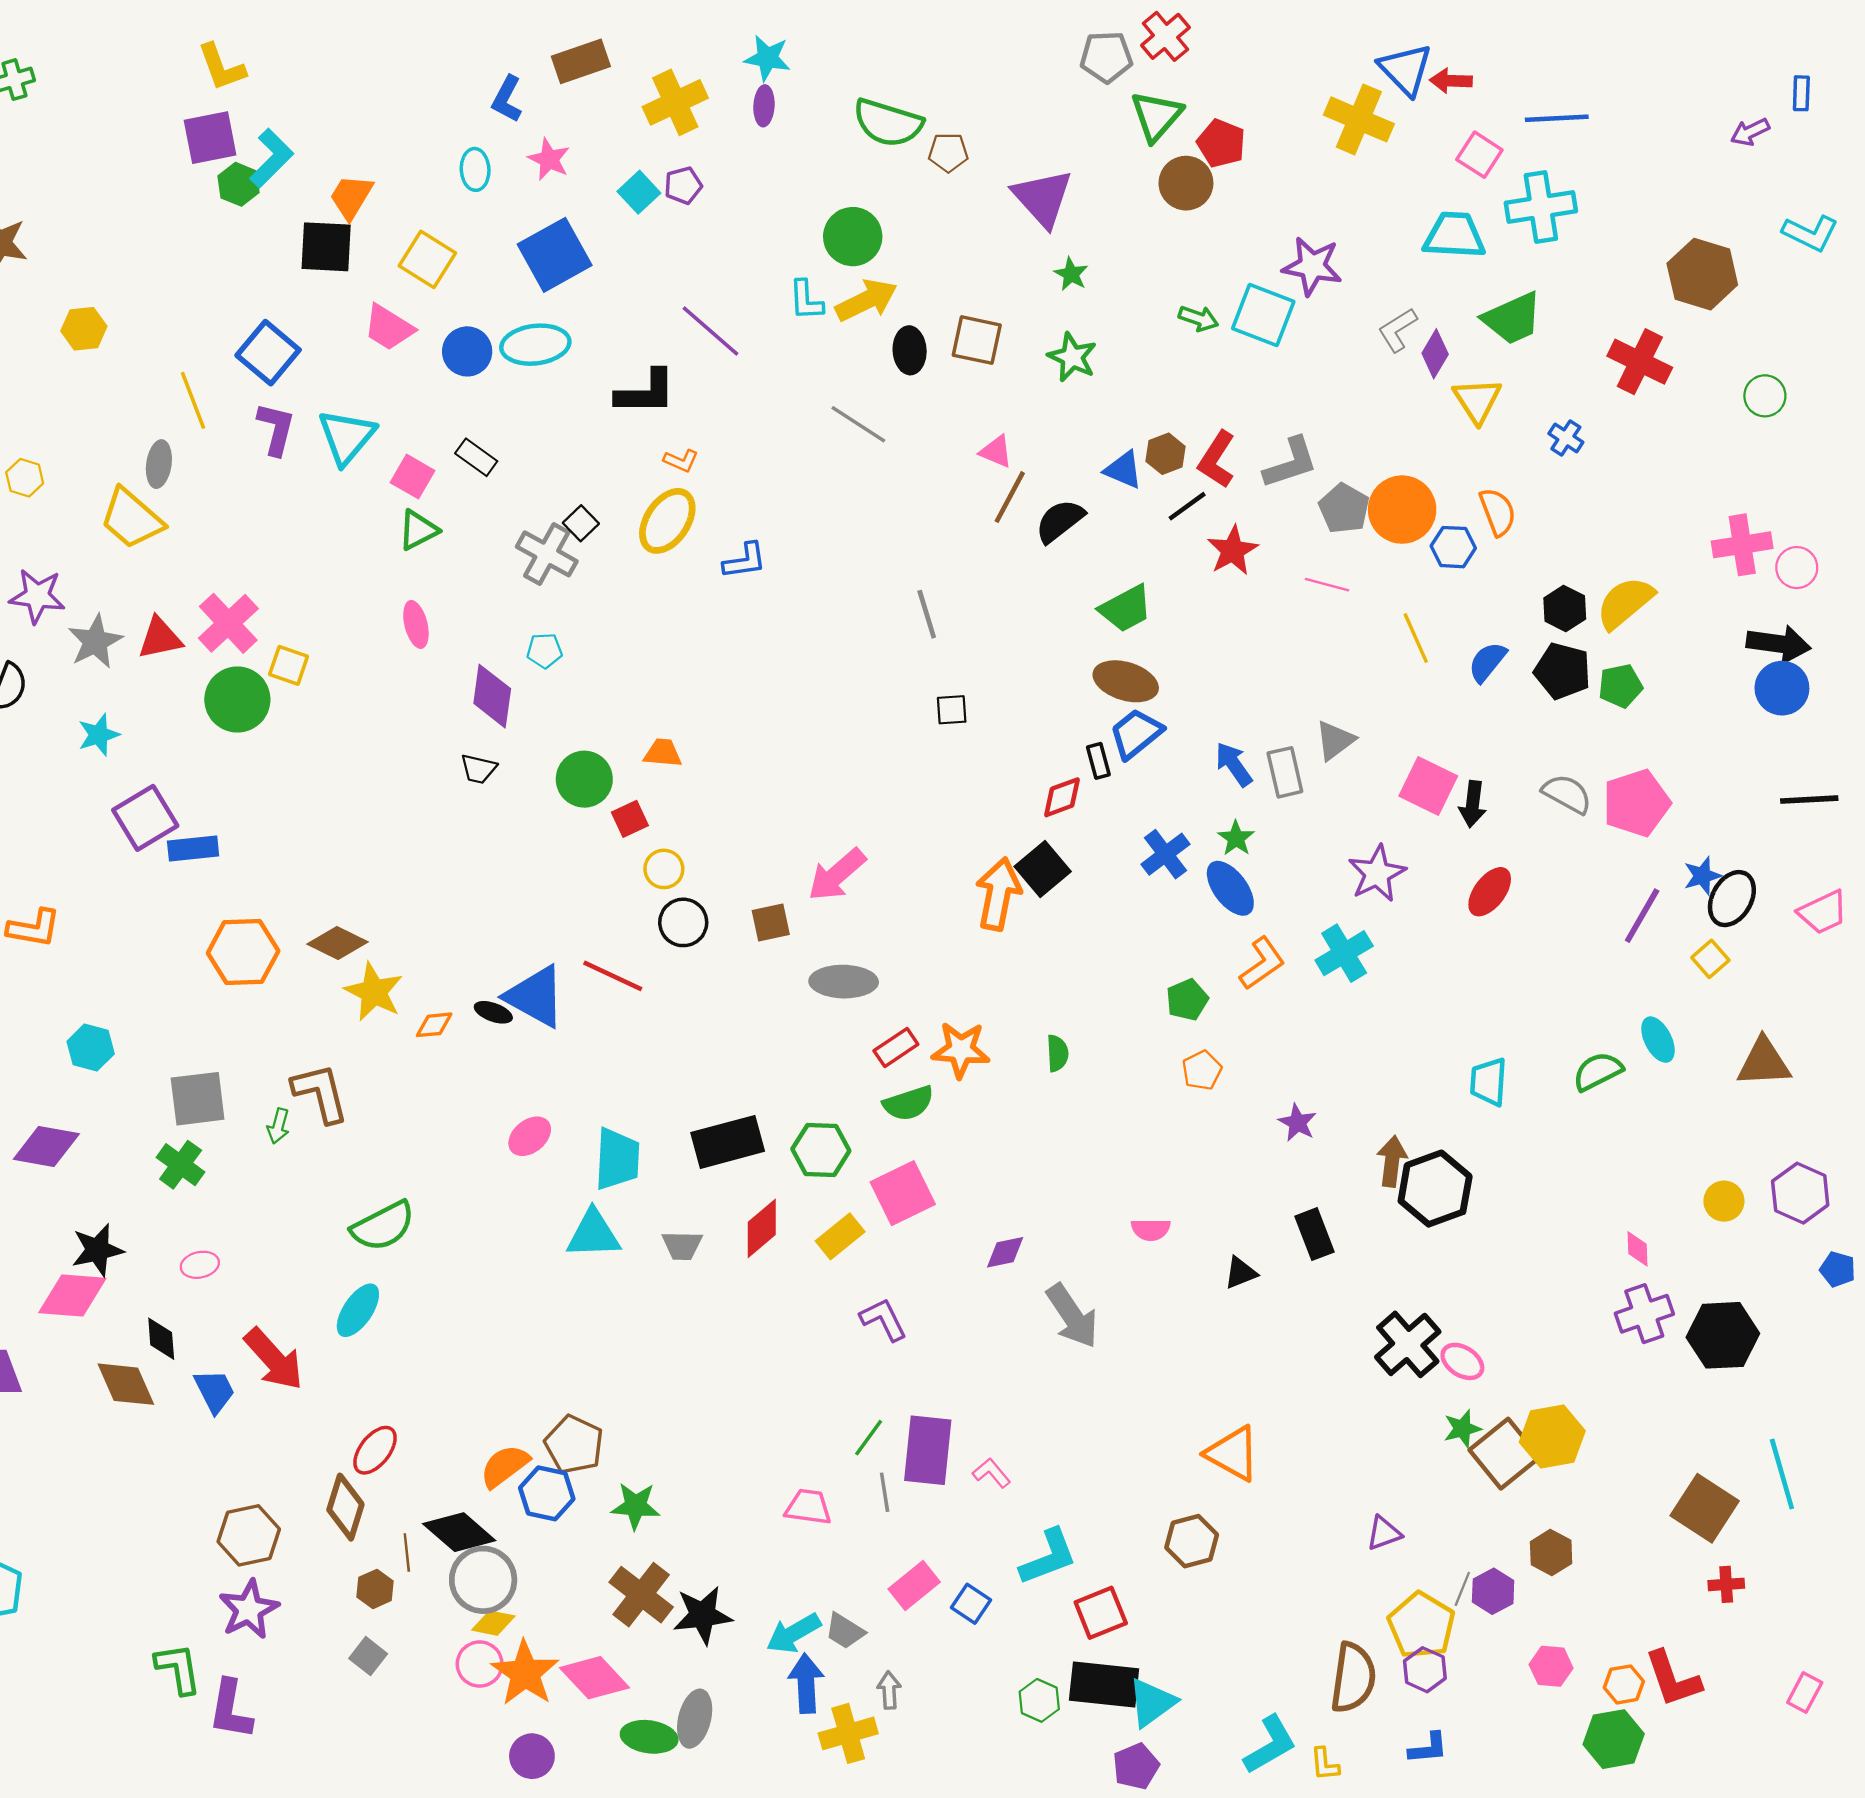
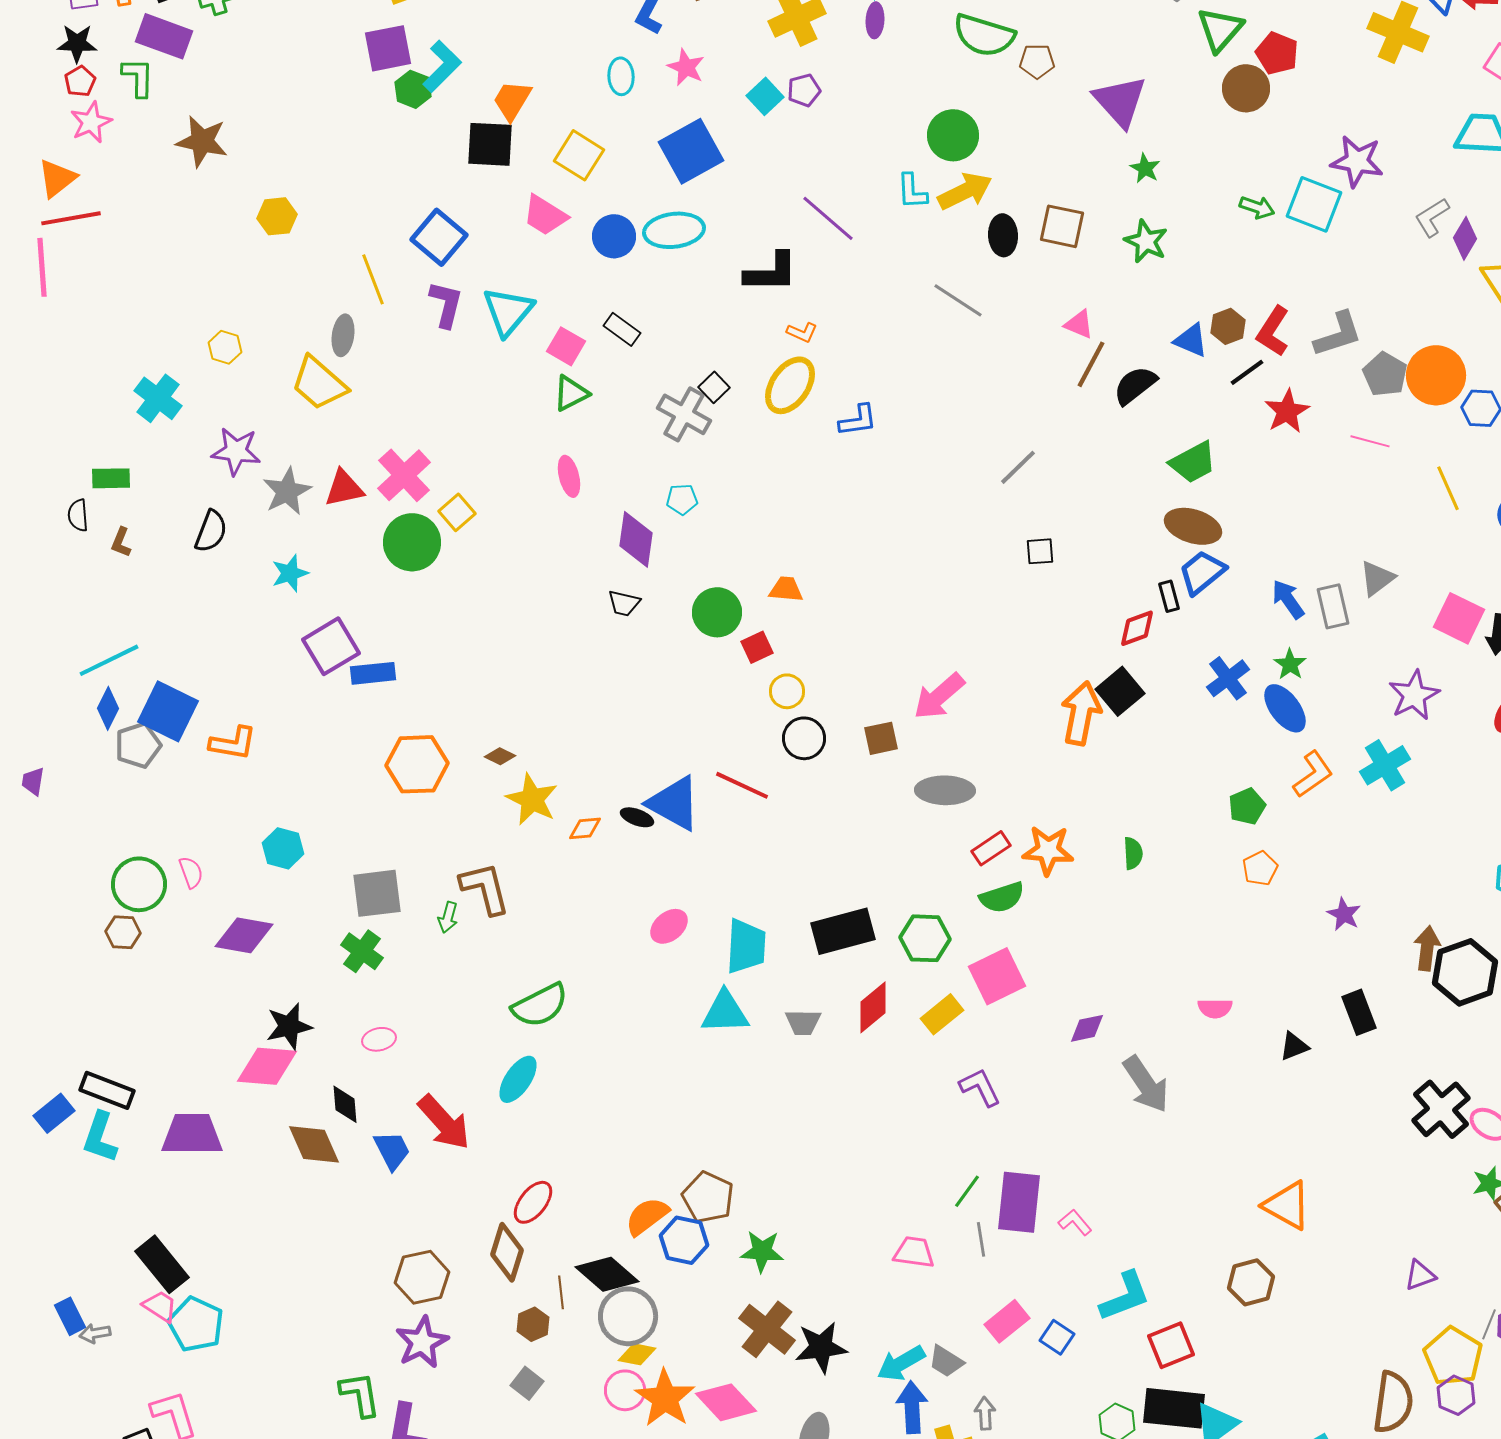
gray line: (927, 614) -> (1018, 467), turned 63
yellow square: (289, 665) -> (457, 512), turned 30
brown diamond: (337, 943) -> (500, 756), size x0.6

